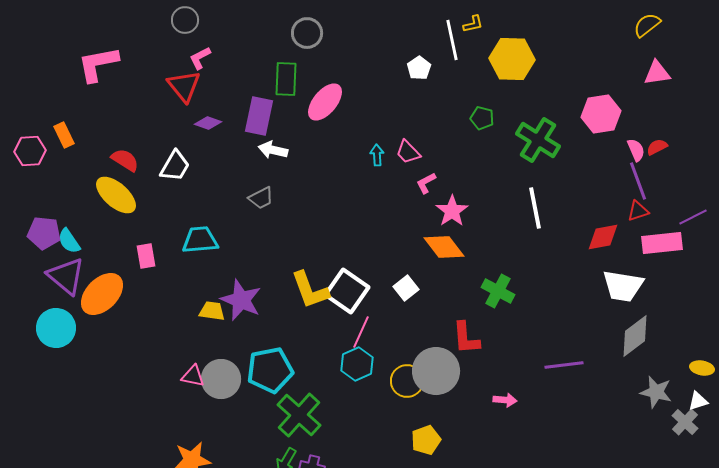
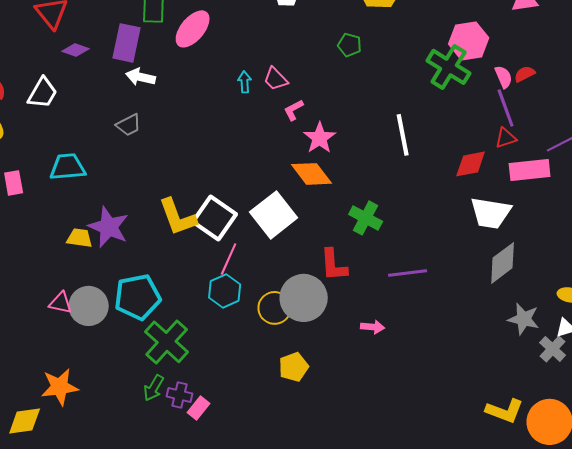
green cross: (538, 140) -> (449, 67), moved
white square: (406, 288) -> (274, 215), size x1.8
purple line: (564, 365) -> (408, 273), moved

